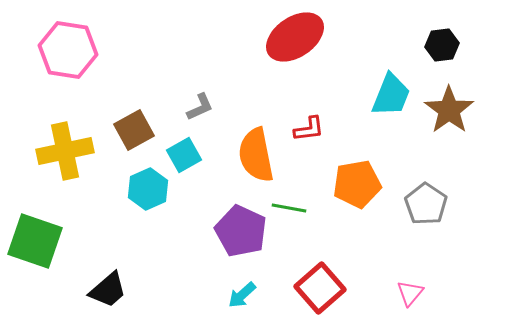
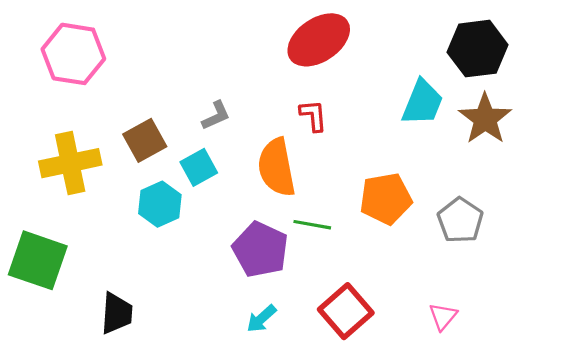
black hexagon: (442, 45) -> (478, 49), size x1.6
red L-shape: (309, 129) -> (313, 116), moved, turned -88
black trapezoid: (108, 290) -> (117, 313), turned -45

